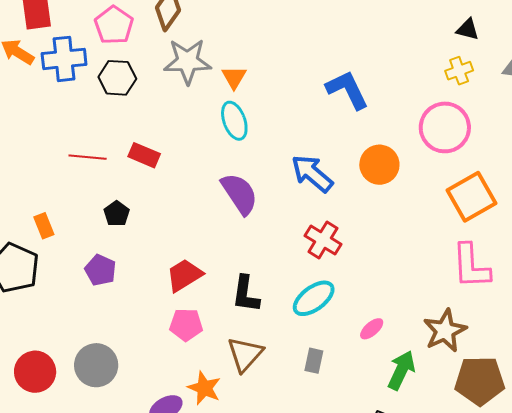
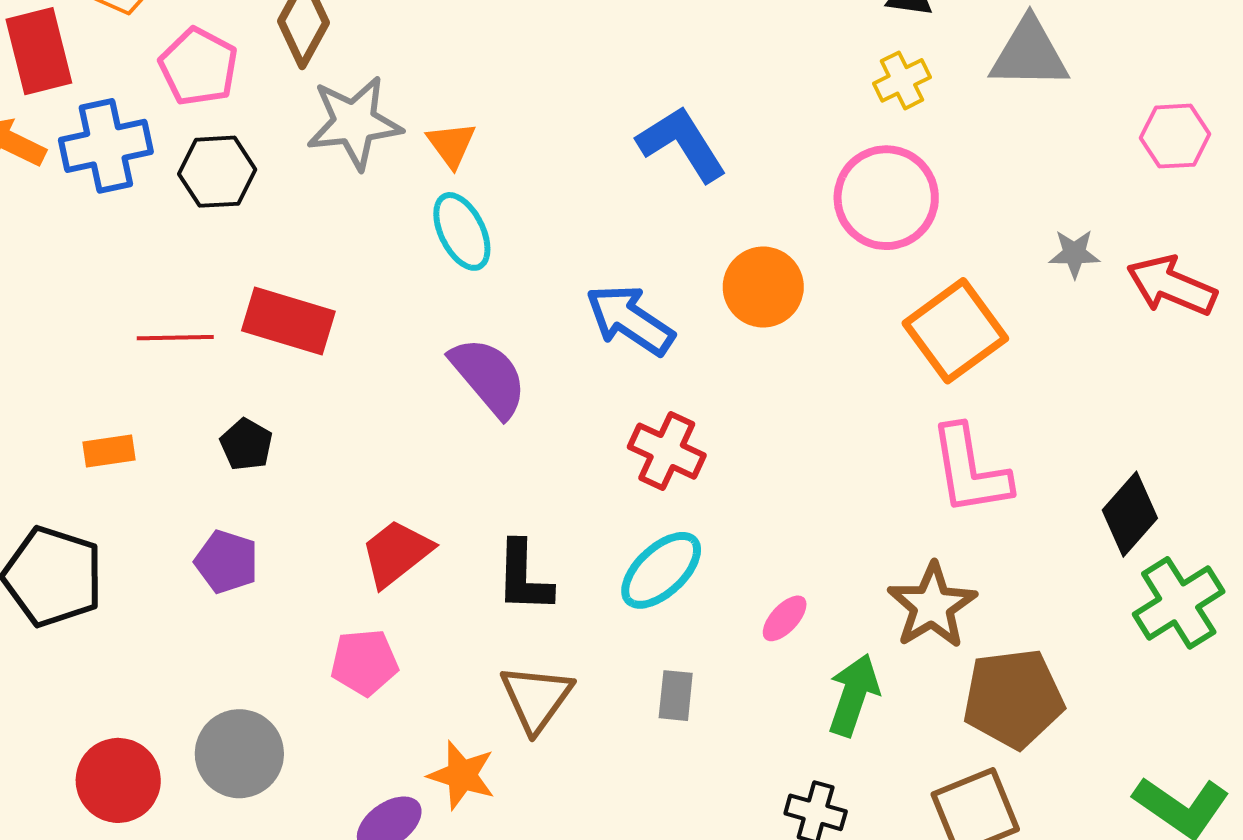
red rectangle: (144, 155) -> (288, 321), size x1.4
orange rectangle: (44, 226) -> (109, 451), moved, turned -70
pink pentagon: (186, 325) -> (364, 662), moved

